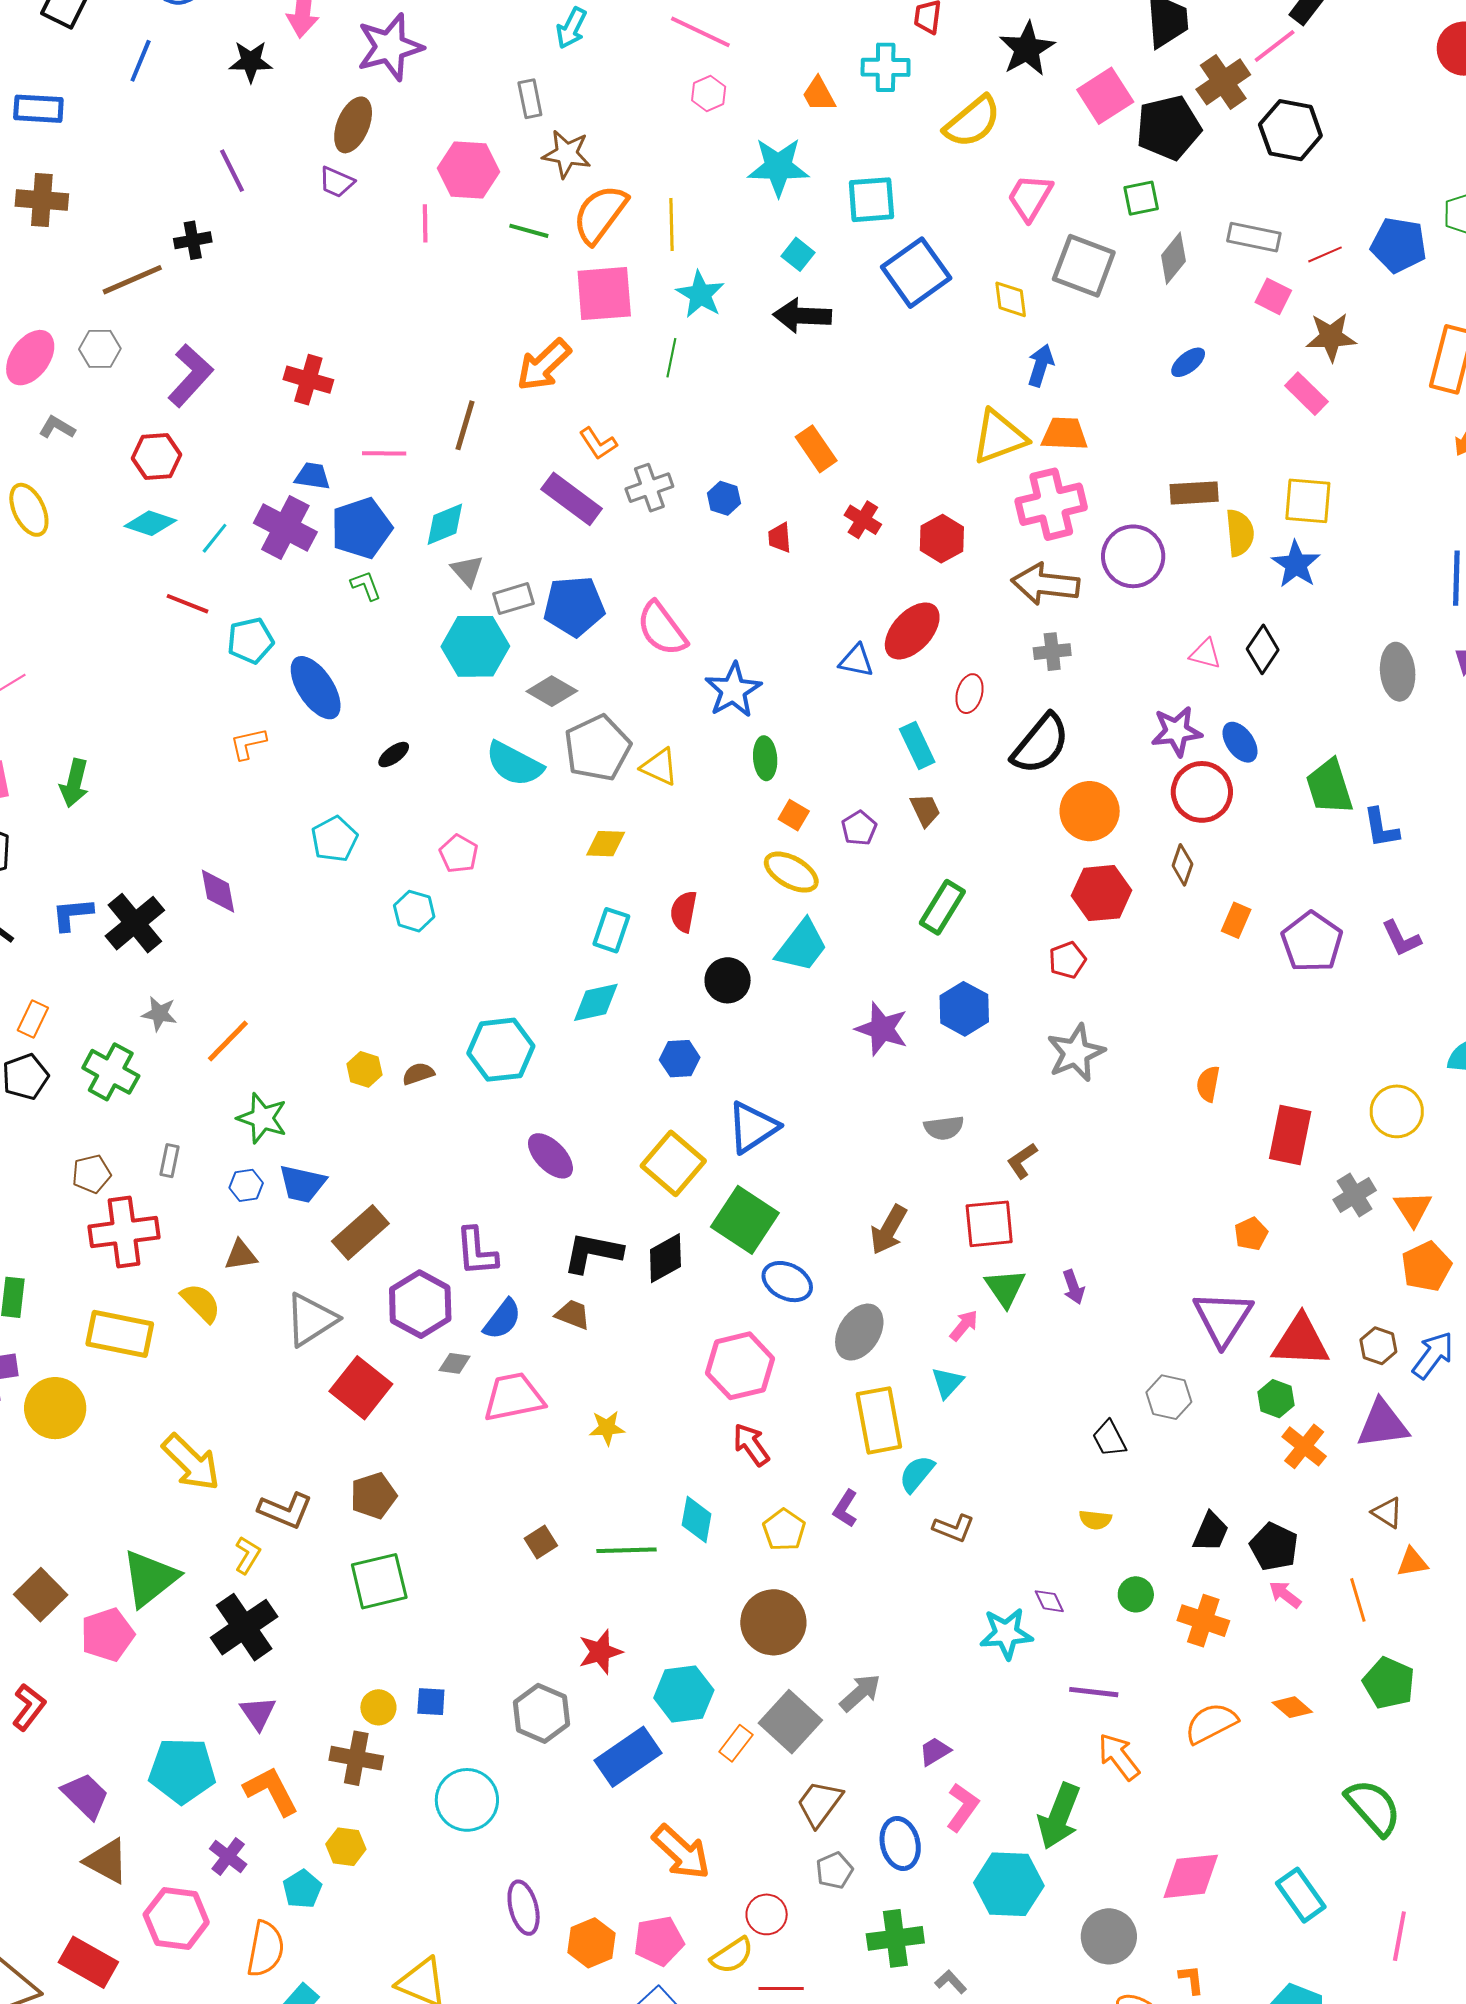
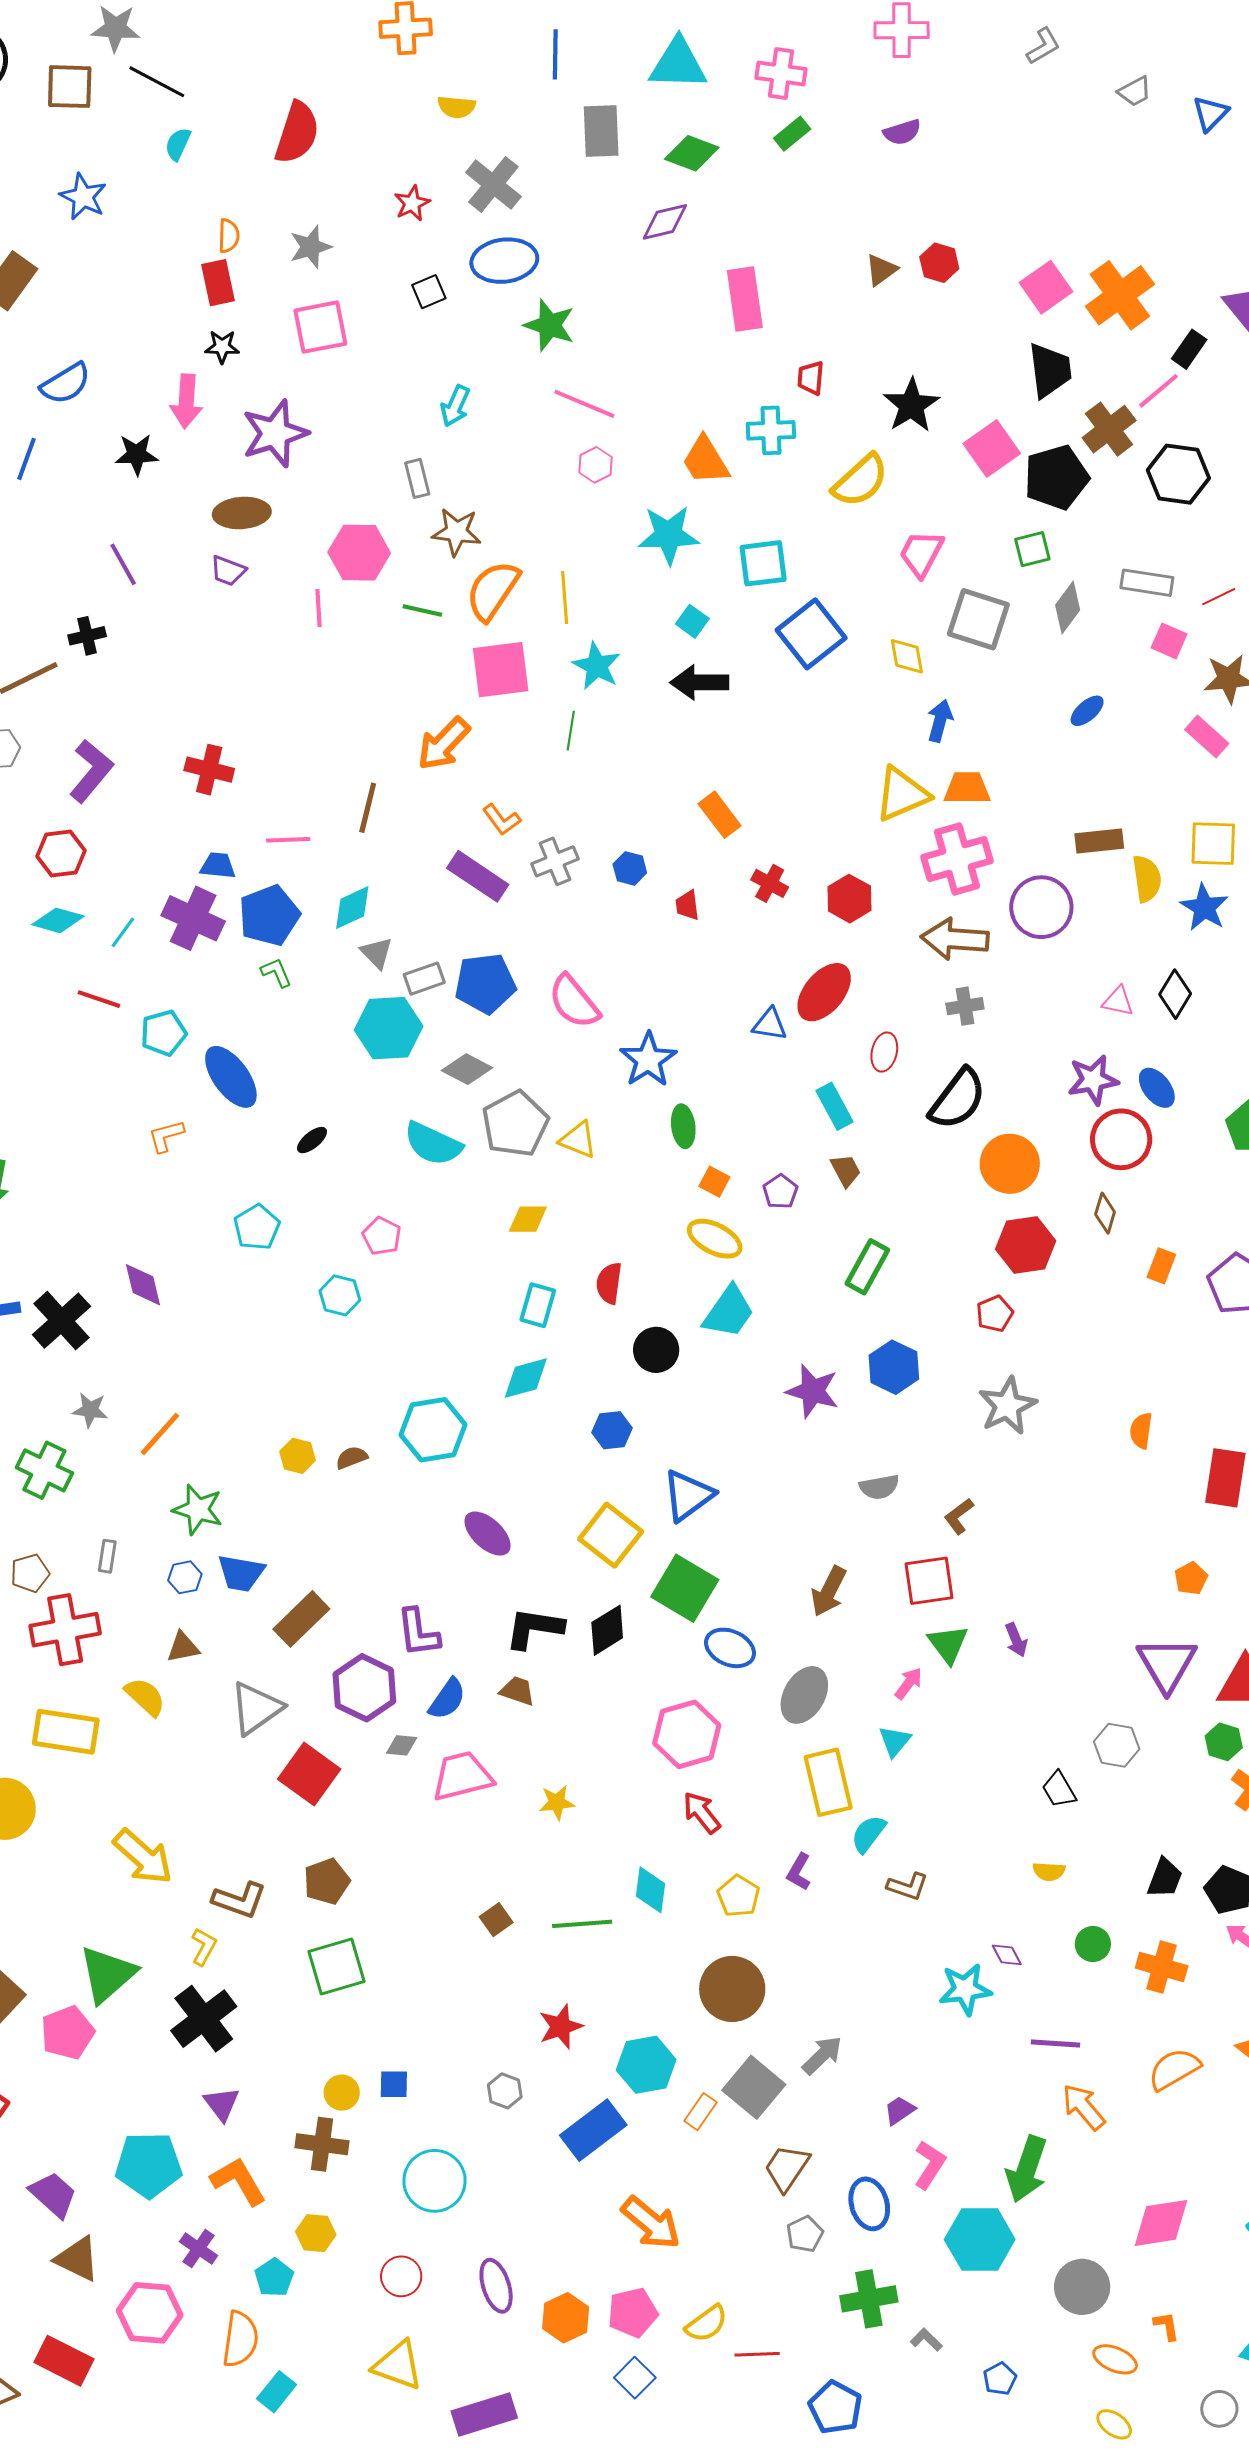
orange trapezoid: (819, 94) -> (706, 460), size x1.4
brown ellipse: (353, 125) -> (242, 513), turned 66
gray hexagon: (541, 1713) -> (505, 2091), size x0.6
red circle: (767, 1914) -> (401, 2276), moved

